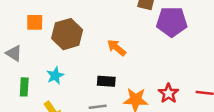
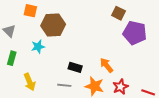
orange arrow: (117, 48) -> (106, 65), moved
cyan star: (55, 76) -> (38, 47), moved

